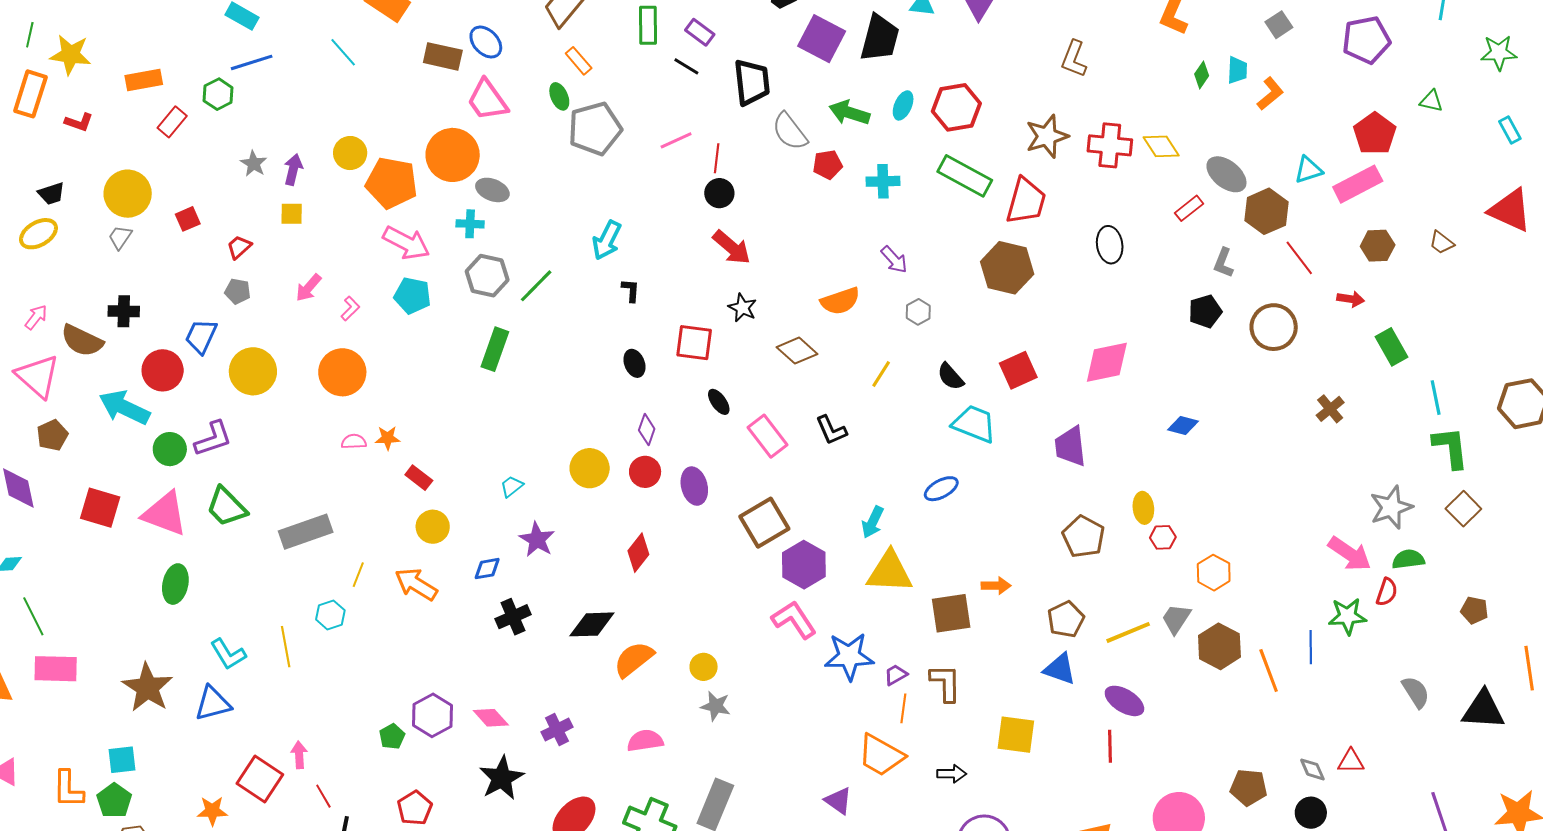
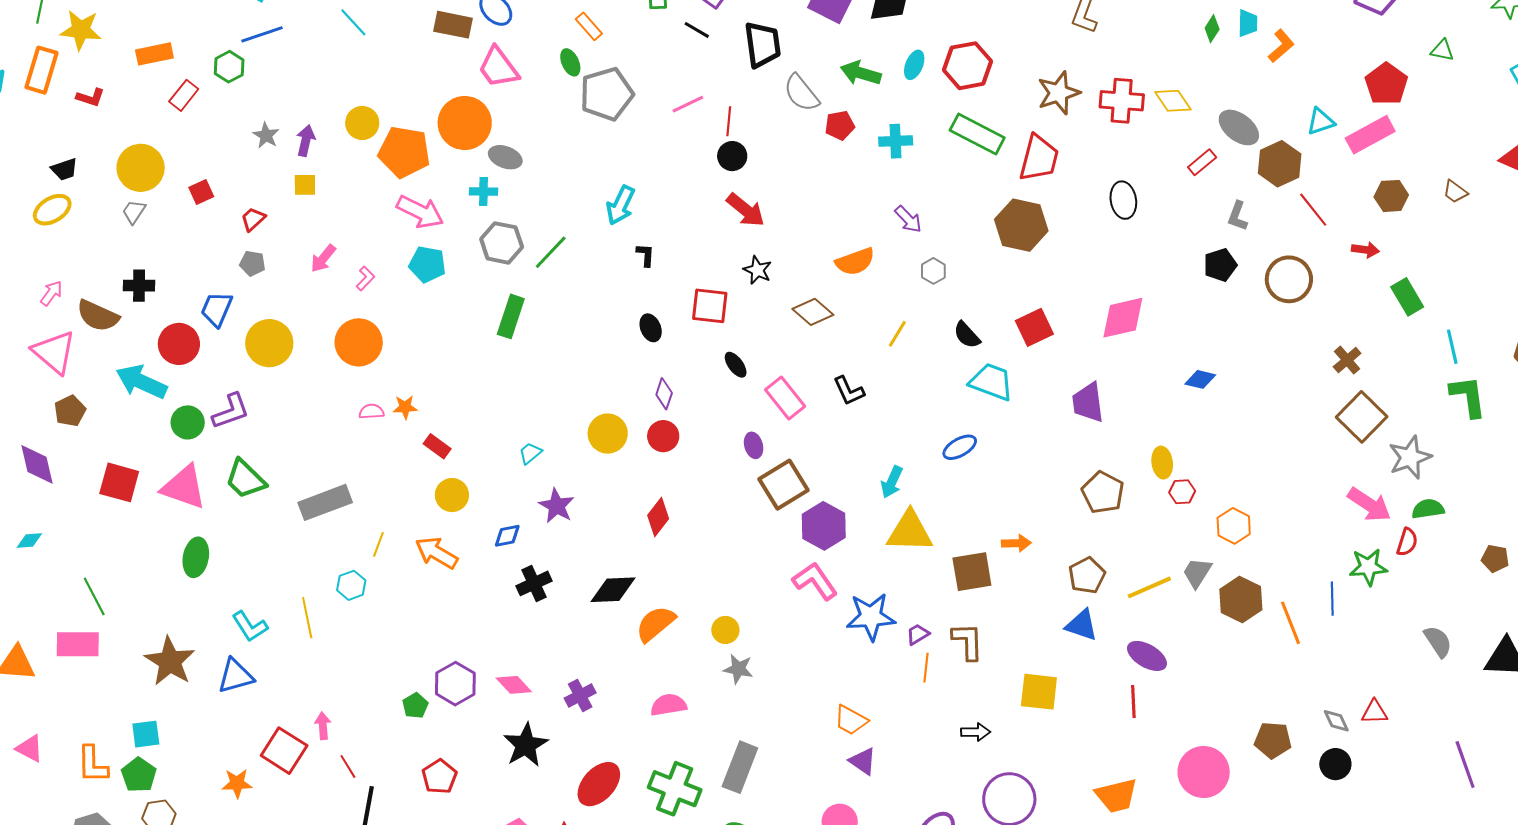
purple ellipse: (694, 486) -> (754, 445), moved, size x0.7
brown square: (1463, 509) -> (1362, 417), moved, size x1.4
green line: (33, 616) -> (94, 596), moved
orange trapezoid: (881, 755) -> (851, 720), moved, size x0.7

